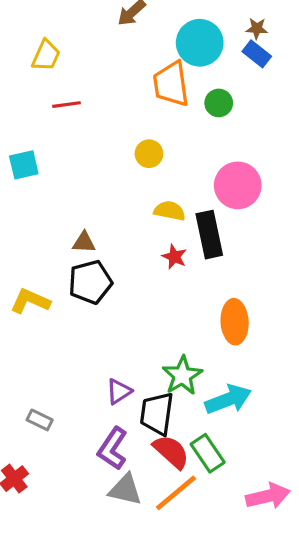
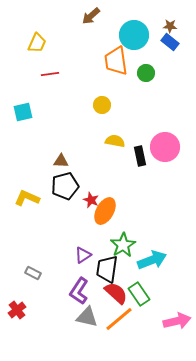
pink circle: (238, 185) -> (165, 147), moved
black rectangle: (209, 235) -> (140, 156), size x0.7
red star: (174, 257) -> (91, 200), moved
orange ellipse: (235, 322) -> (105, 211), moved, turned 32

